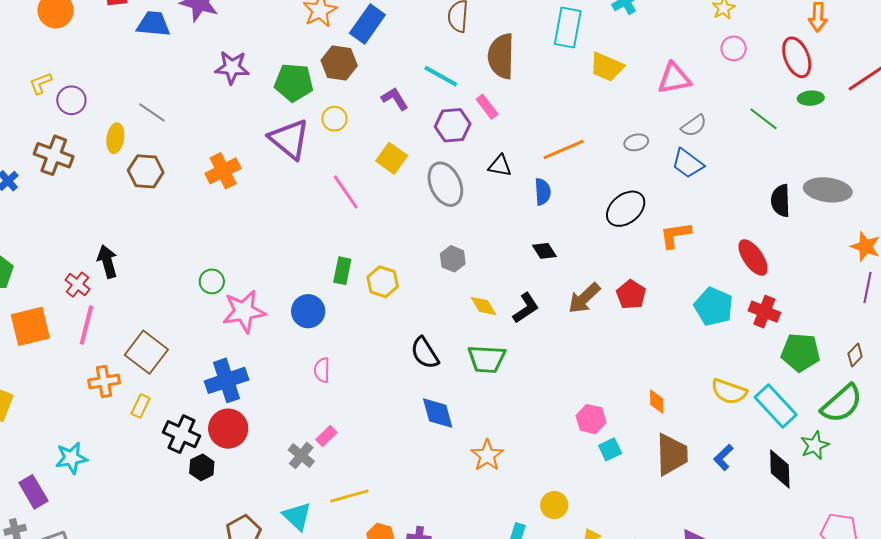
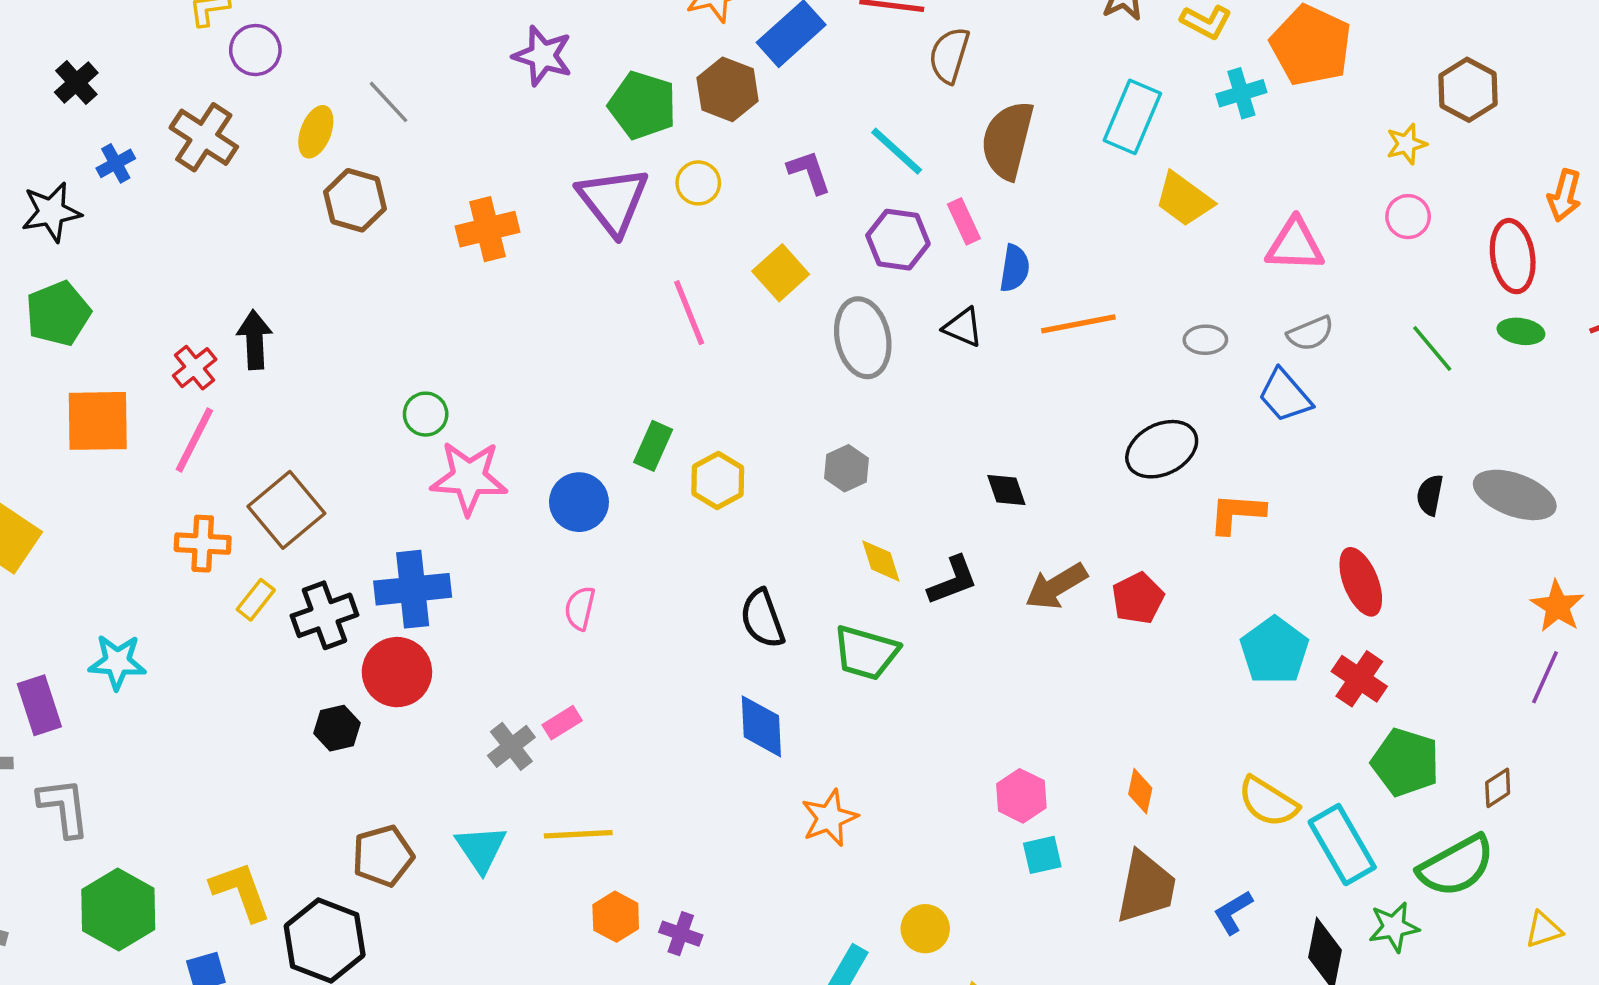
blue semicircle: (543, 192) -> (1015, 268), moved
black semicircle: (781, 201) -> (1430, 495), size x0.7
black cross: (182, 434) -> (325, 615), moved, turned 33

